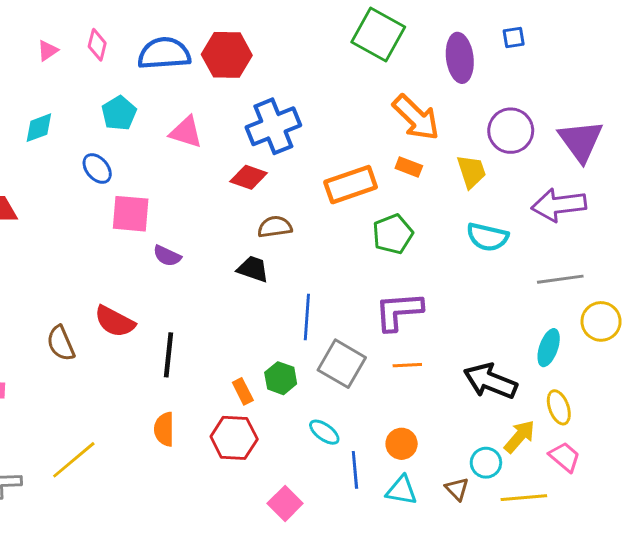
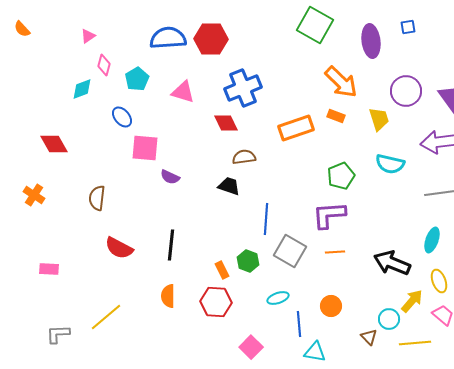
pink diamond: (97, 45) -> (104, 65), moved
red diamond: (249, 177) -> (226, 123), turned 45
green pentagon: (393, 234) -> (341, 176), moved
red semicircle: (115, 321) -> (119, 248), moved
brown semicircle: (61, 343) -> (97, 198), moved, turned 30
cyan ellipse: (324, 432) -> (278, 298), turned -55
cyan triangle: (402, 490) -> (315, 352), moved

